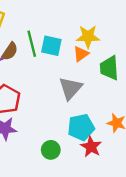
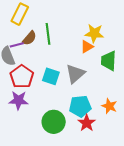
cyan square: (51, 46) -> (51, 76), moved
green circle: (51, 150) -> (54, 122), size x1.5

